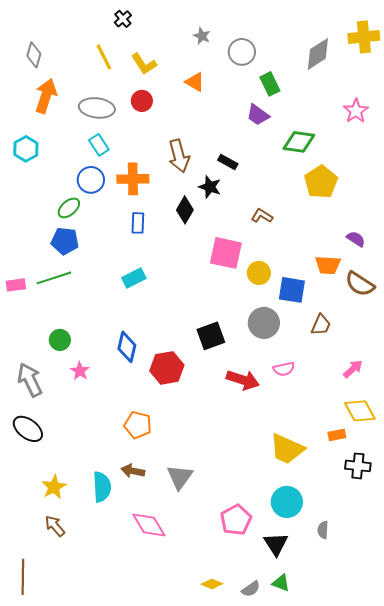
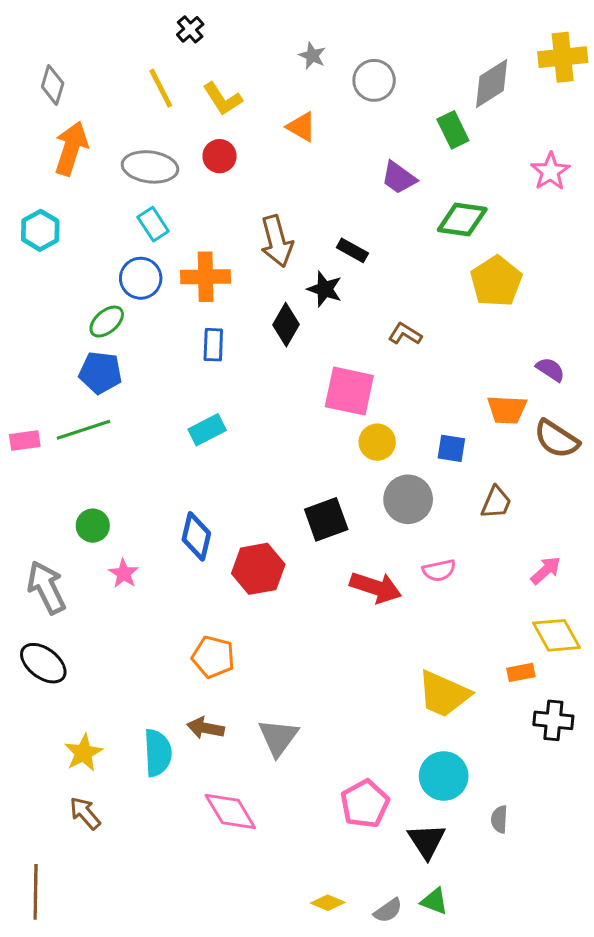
green rectangle: (270, 84) -> (453, 130), moved
yellow circle: (259, 273) -> (377, 442), moved
blue square: (292, 290) -> (451, 448), size x0.7

